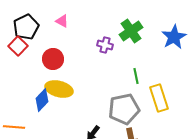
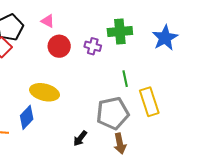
green cross: (131, 31) -> (120, 32), turned 30
red circle: (53, 59) -> (59, 46), moved
blue diamond: (42, 100) -> (27, 117), moved

